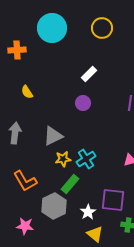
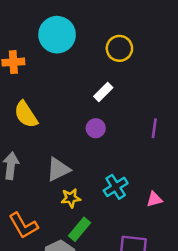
yellow circle: (102, 28) -> (119, 48), moved
yellow semicircle: (27, 92) -> (26, 114), size x1.6
cyan cross: (86, 159) -> (116, 187), moved

